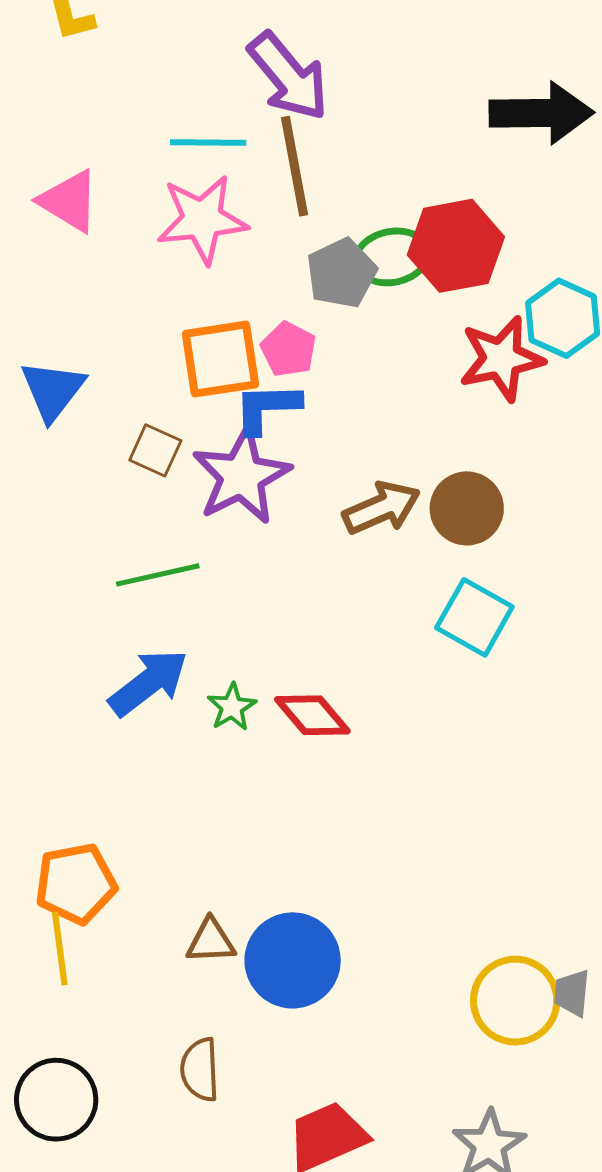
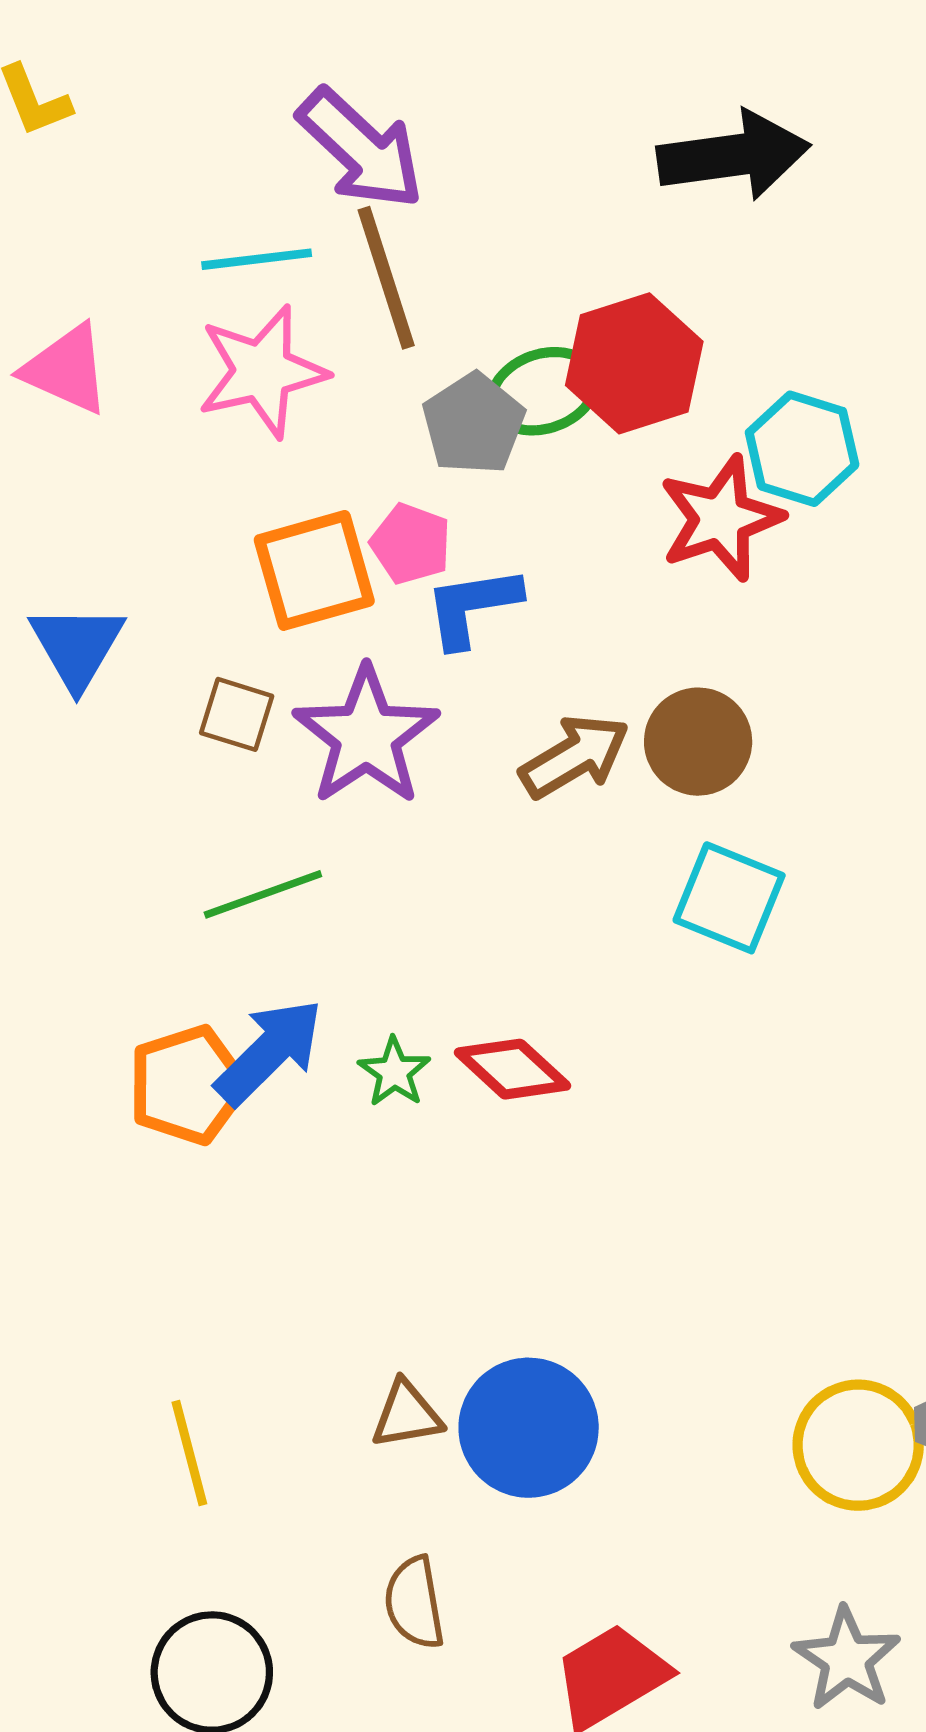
blue L-shape: (267, 408) -> (472, 607), moved
orange pentagon: (76, 884) -> (187, 1085), moved

